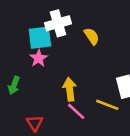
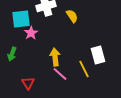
cyan square: (40, 38) -> (21, 19), moved
yellow line: (107, 105) -> (84, 69), turned 42

